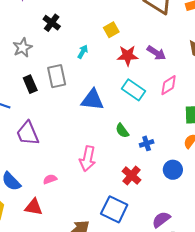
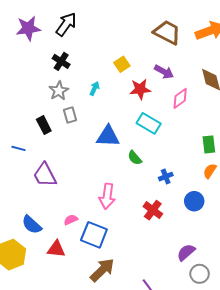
gray star: (23, 48) -> (59, 91), moved
purple arrow: (156, 53) -> (164, 72), moved
gray rectangle: (57, 76) -> (70, 115), size x0.7
pink diamond: (169, 85) -> (180, 98), moved
green semicircle: (122, 131) -> (135, 158), moved
blue square: (114, 209) -> (94, 235), moved

